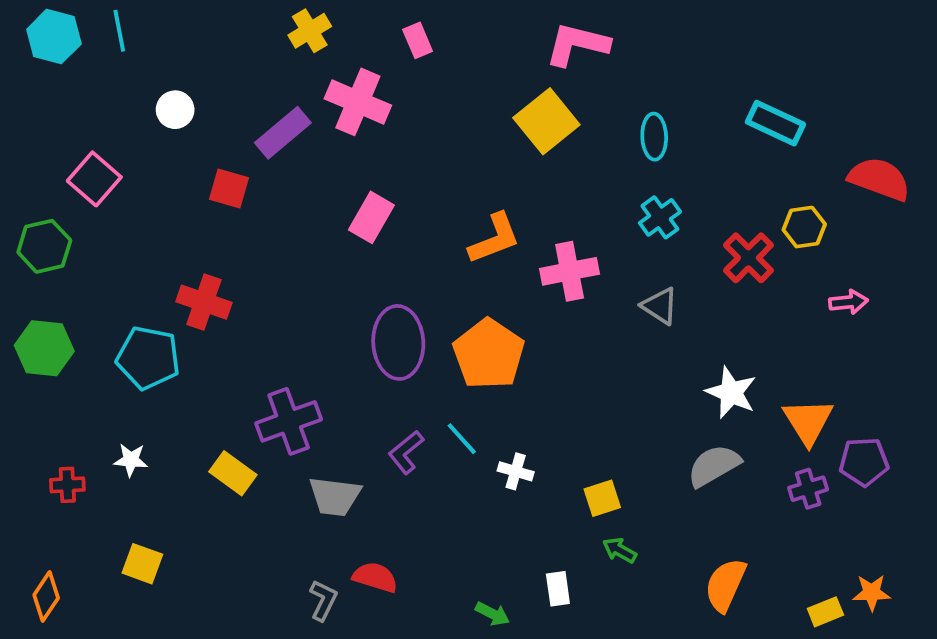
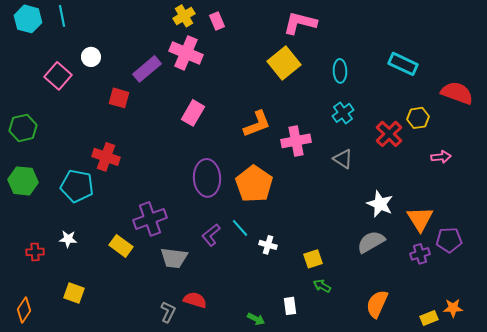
yellow cross: (310, 31) -> (184, 16), moved
pink square: (94, 179) -> (58, 76), moved

